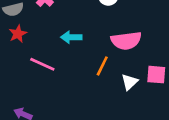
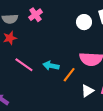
cyan arrow: (71, 37) -> (51, 66), moved

